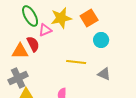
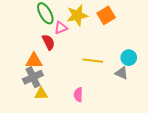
cyan circle: (101, 40) -> (129, 58), moved
orange triangle: (20, 51) -> (34, 61), moved

